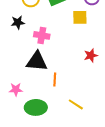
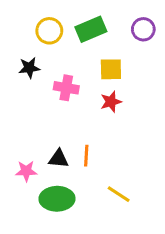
yellow square: (80, 17) -> (111, 69), moved
red star: (91, 55) -> (111, 102), moved
black triangle: (37, 61) -> (59, 159), moved, size x0.6

